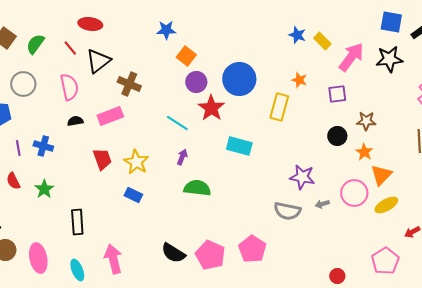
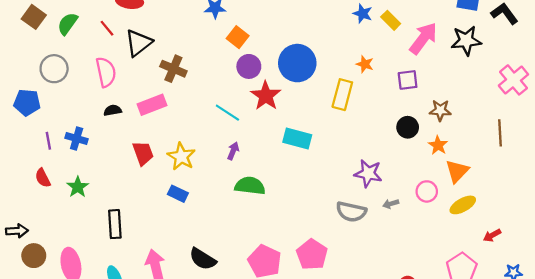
pink circle: (354, 193) -> (427, 191), size x0.7
black semicircle: (173, 253) -> (203, 259), moved

